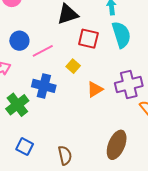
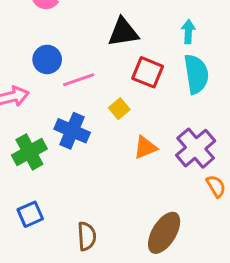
purple cross: (129, 84) -> (196, 148), turned -36
blue square: (25, 147) -> (30, 214), turned 30

